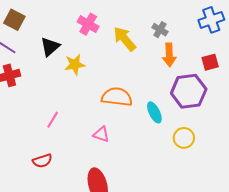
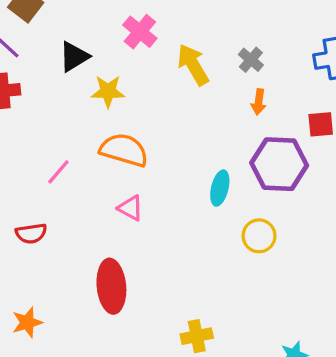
orange arrow: (169, 55) -> (259, 102), size x0.7
orange semicircle: (117, 97) -> (124, 150), moved
cyan ellipse: (154, 112) -> (220, 188), turned 30

